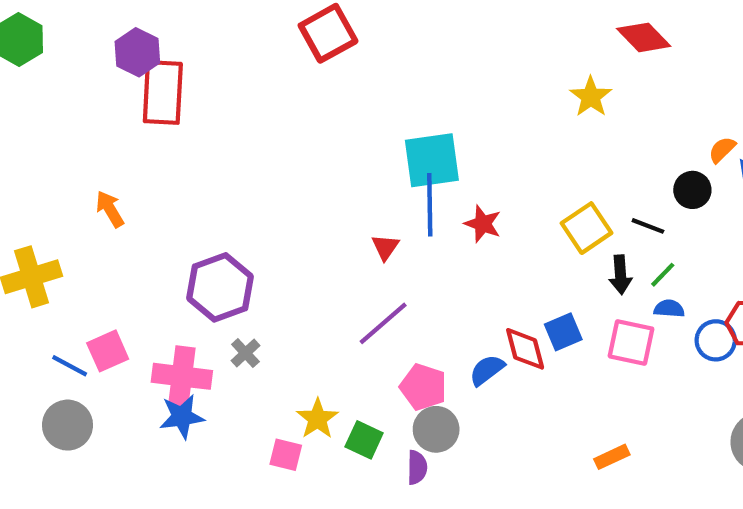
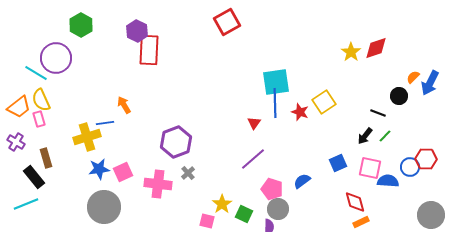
red diamond: (644, 37) -> (376, 48), moved, turned -65
yellow square: (586, 228) -> (324, 102), moved
black arrow: (620, 275) -> (365, 136), turned 42
blue semicircle: (669, 309) -> (388, 181), moved, size x1.5
red diamond: (525, 349) -> (355, 202), moved
blue line: (70, 366) -> (105, 123), moved, turned -36
blue star: (182, 417) -> (99, 169), moved
gray circle: (67, 425) -> (104, 207), size x1.4

